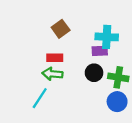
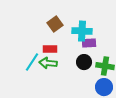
cyan cross: (107, 37) -> (82, 31), moved
cyan line: (40, 98) -> (32, 62), moved

